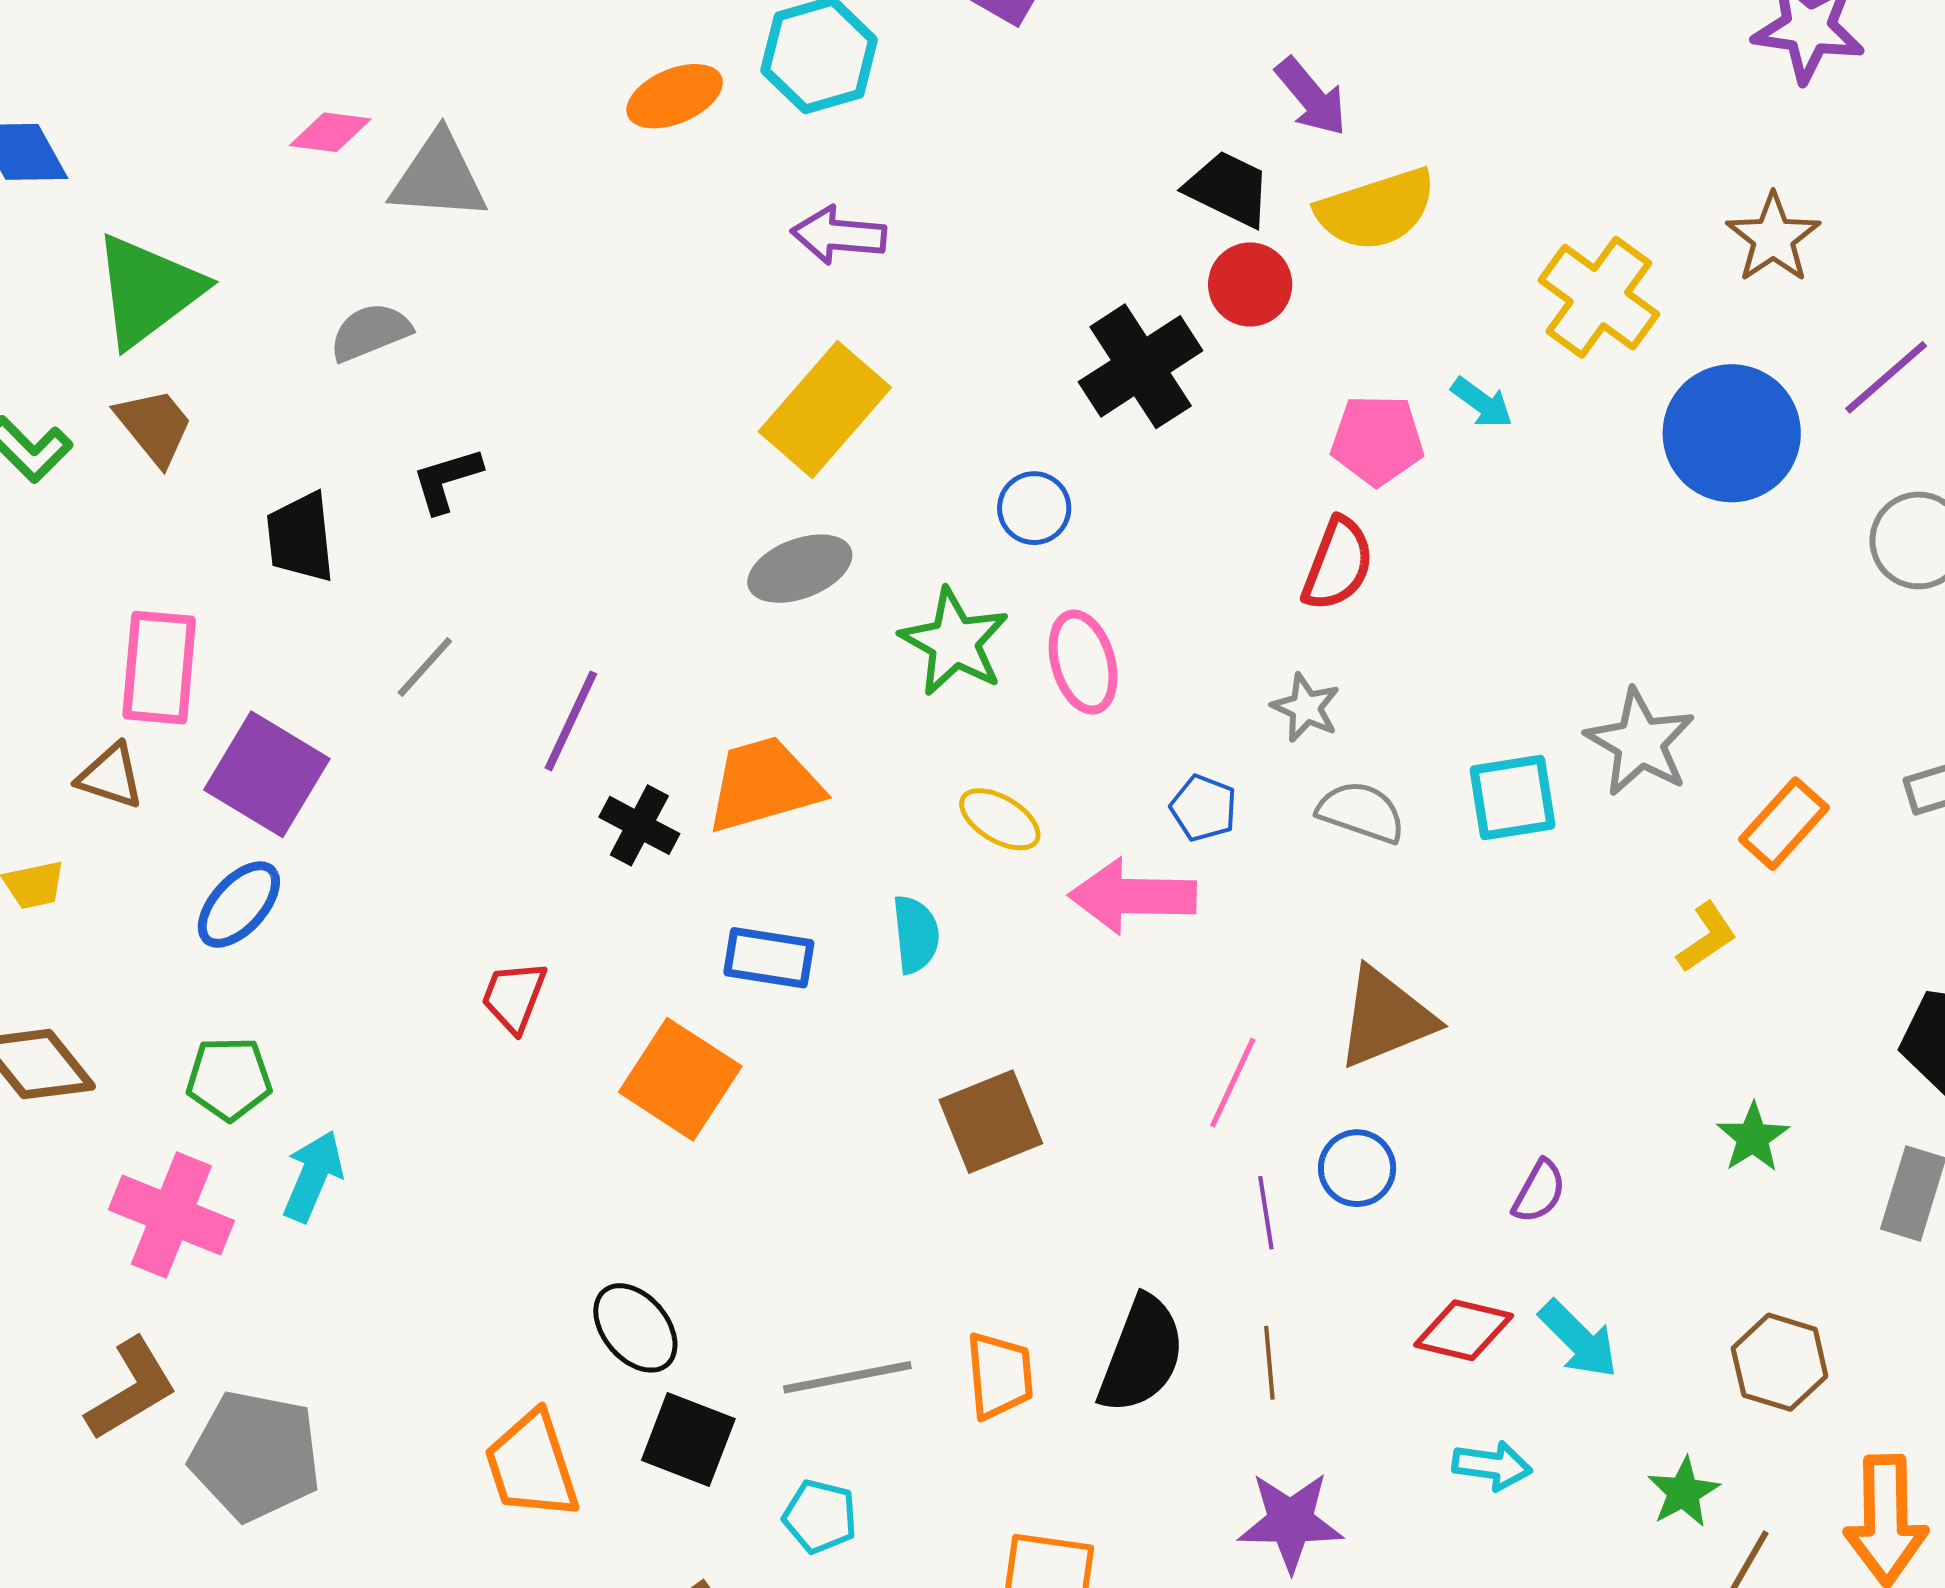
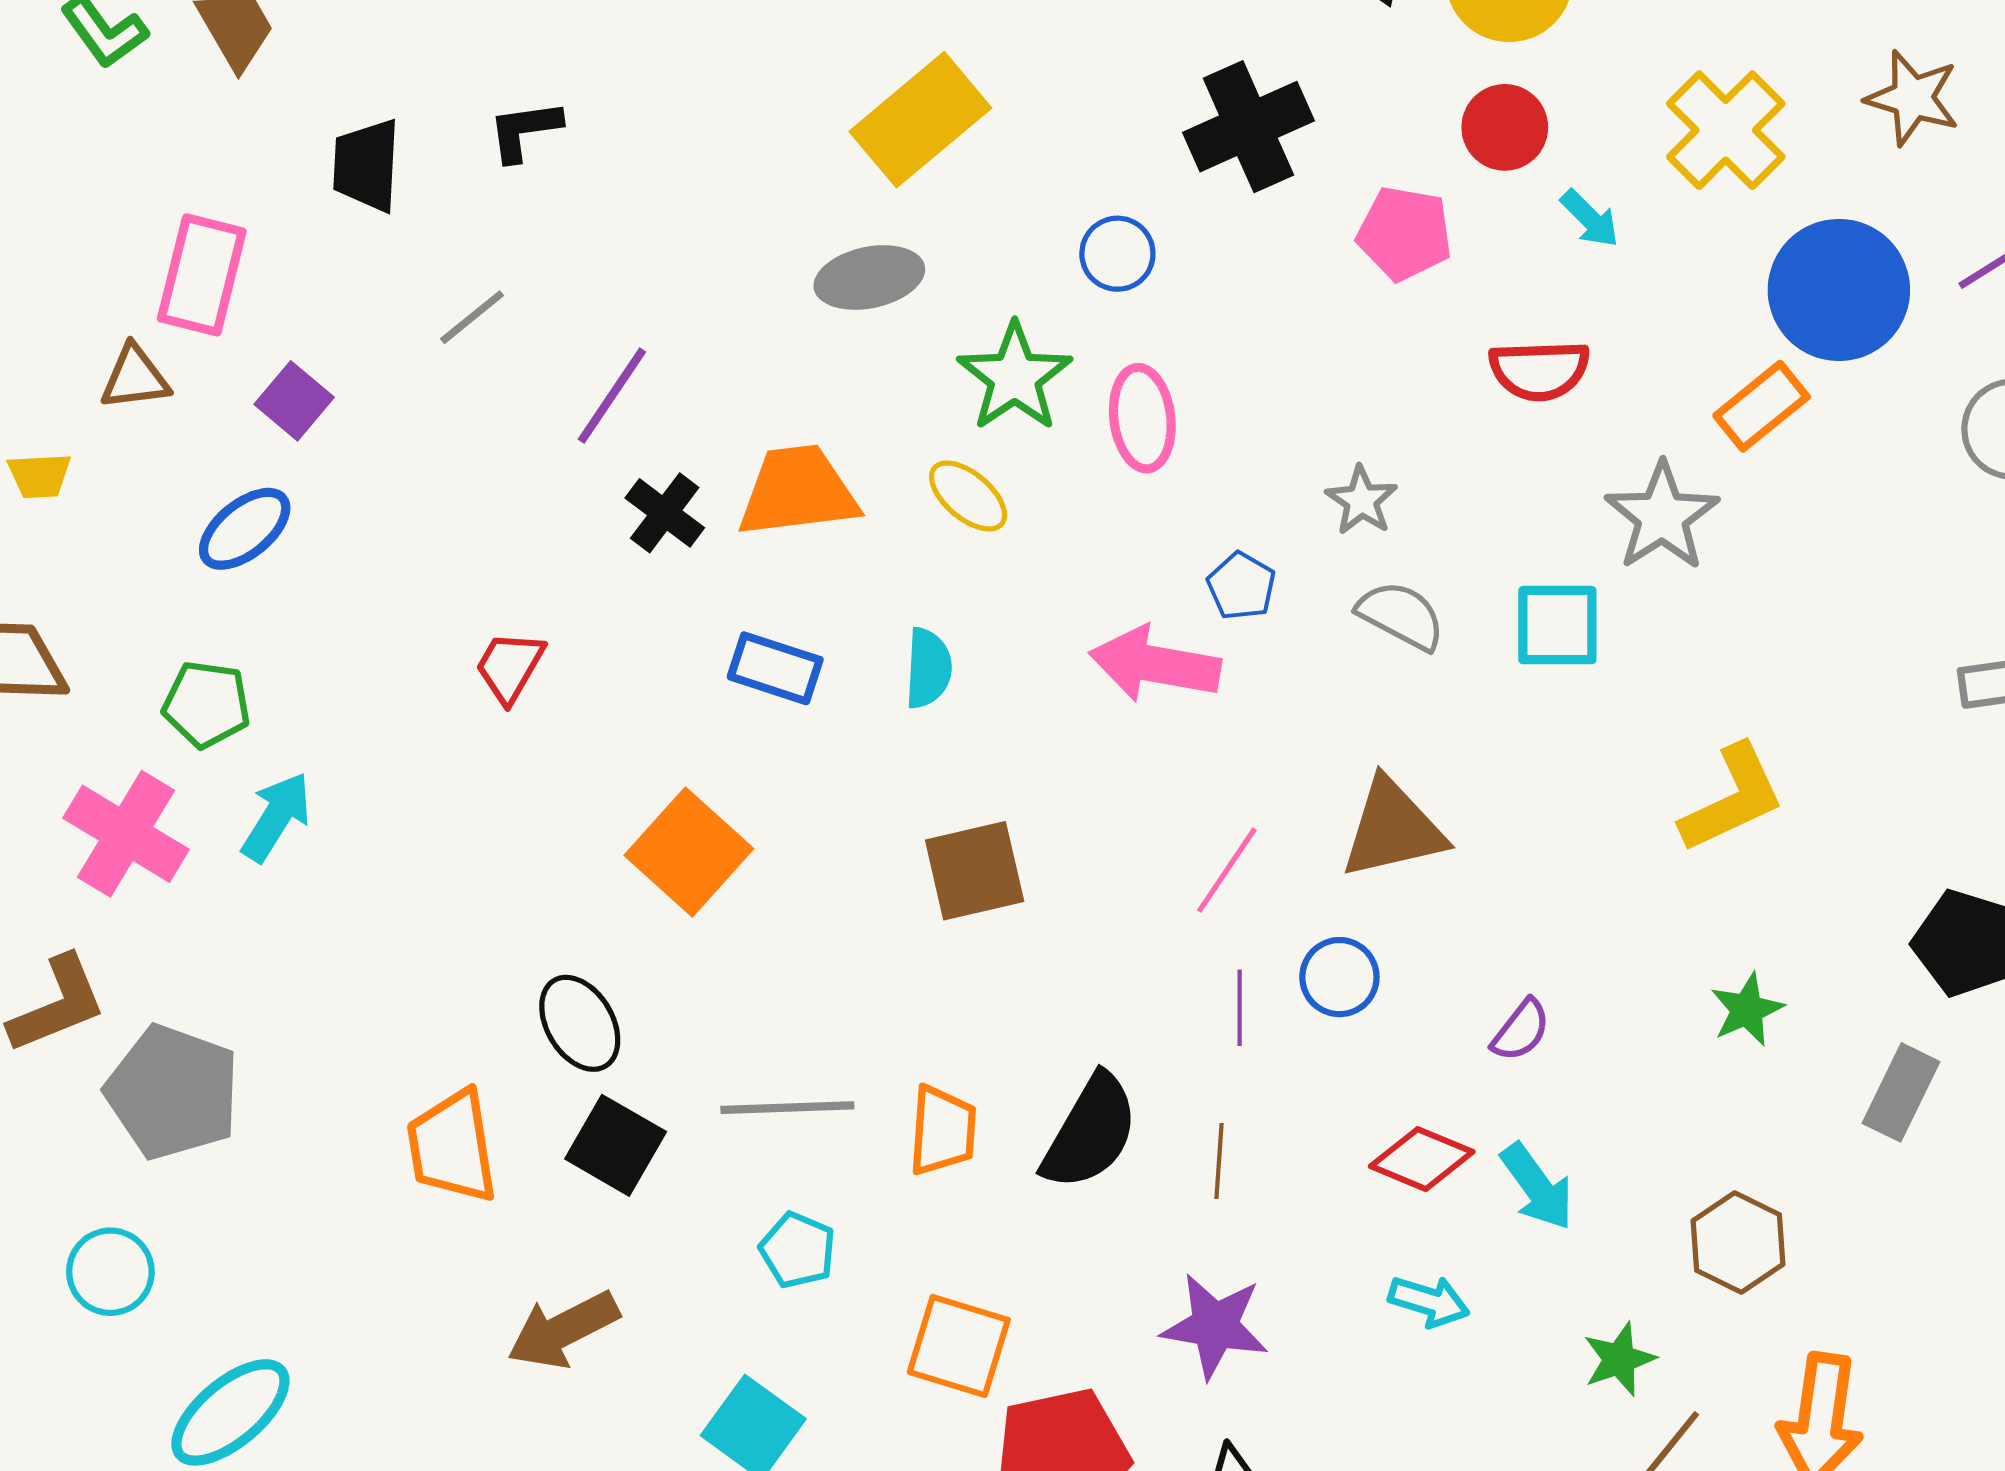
brown star: (1773, 238) -> (1913, 98), turned -30
red circle: (1250, 284) -> (1505, 127), moved
pink pentagon: (1377, 440) -> (1405, 233), moved
red semicircle: (1338, 564) -> (1539, 370), moved, turned 58
gray star: (1640, 742) -> (1662, 516), moved
purple square: (267, 774) -> (294, 401), size x0.6
brown triangle: (111, 776) -> (135, 378), turned -34
yellow ellipse: (1000, 819) -> (968, 496), moved
orange rectangle: (1784, 824) -> (1762, 406), moved
yellow L-shape: (1707, 937) -> (1732, 799), size x1.6
orange square: (680, 1079) -> (689, 852), moved
cyan pentagon: (820, 1516) -> (798, 1250), moved

